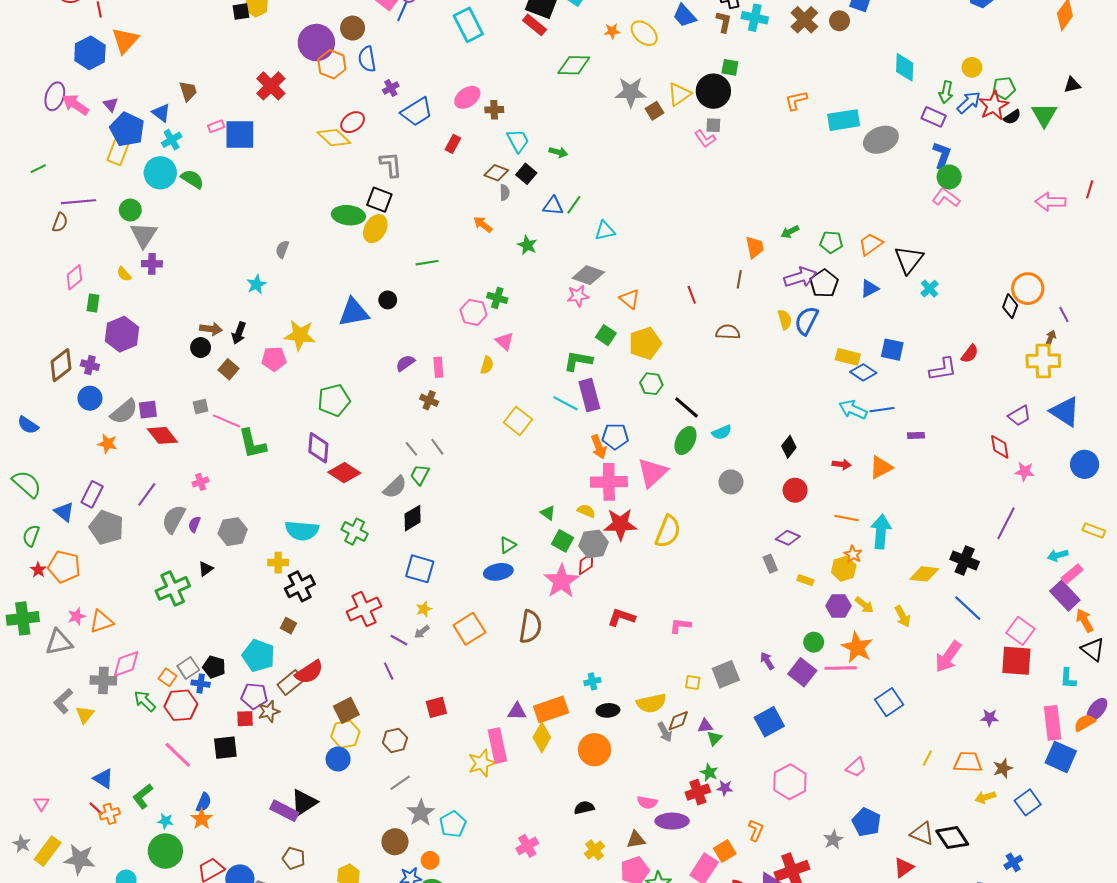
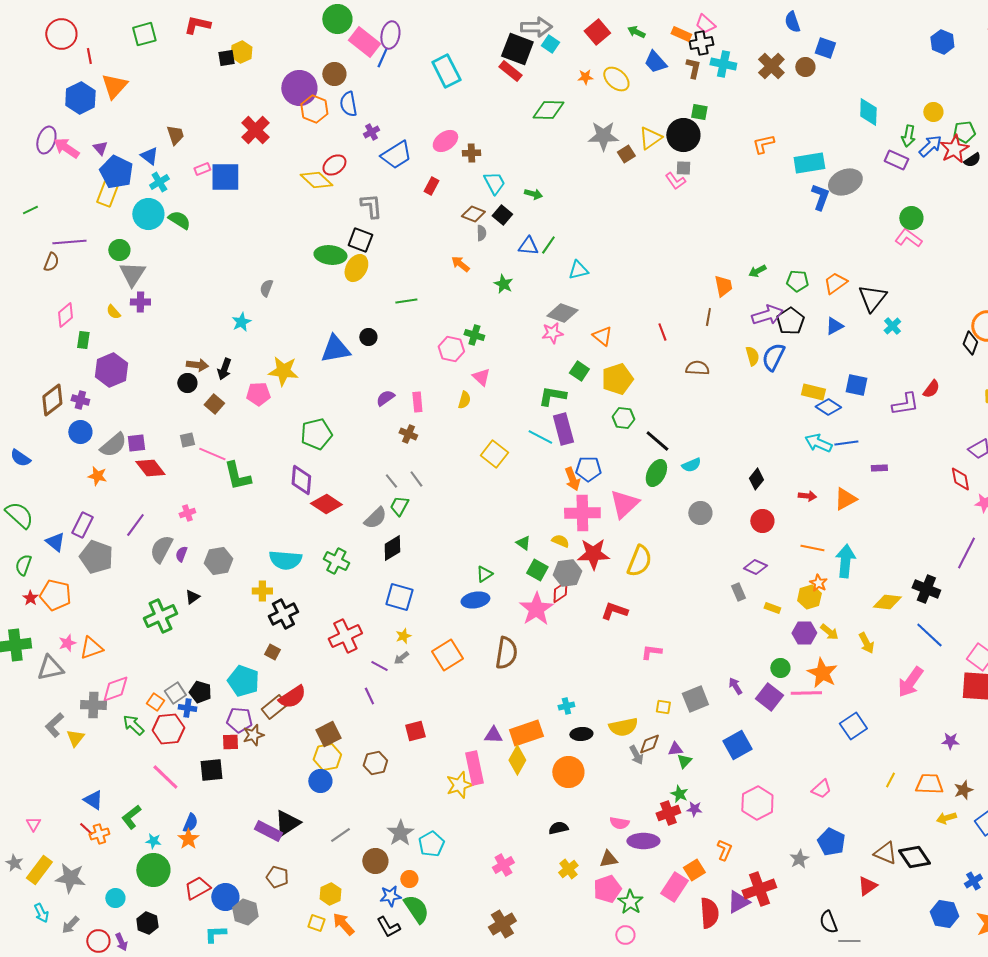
blue L-shape: (942, 155) -> (820, 197), moved
red L-shape: (621, 617) -> (614, 611), moved
gray line: (400, 783) -> (340, 835), moved

